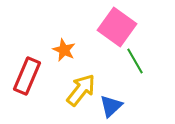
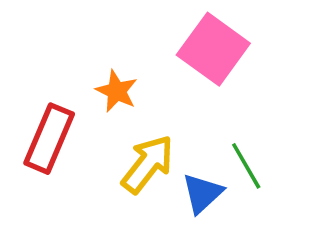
green line: (135, 61) -> (246, 166), moved

